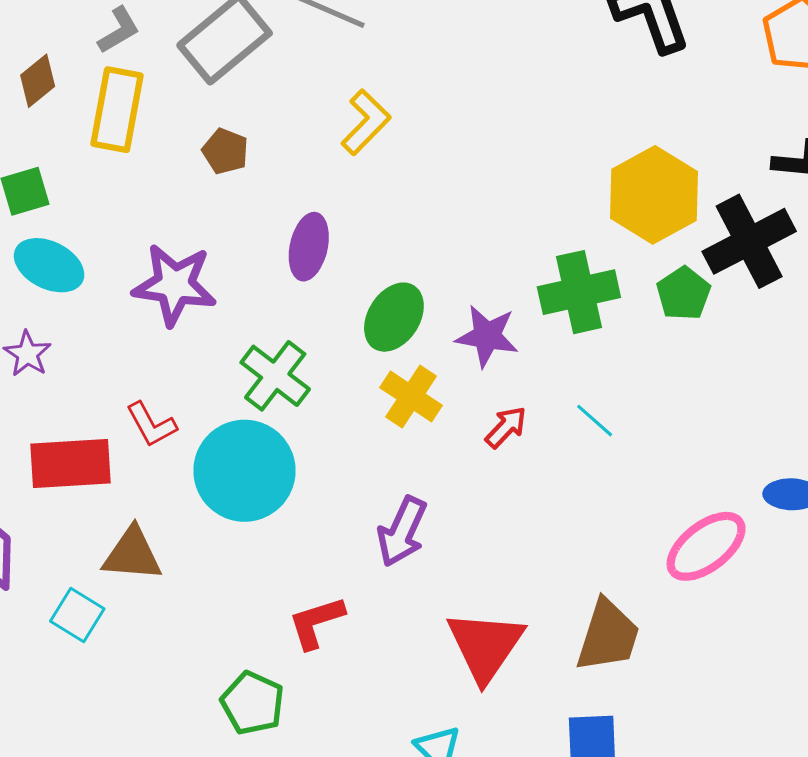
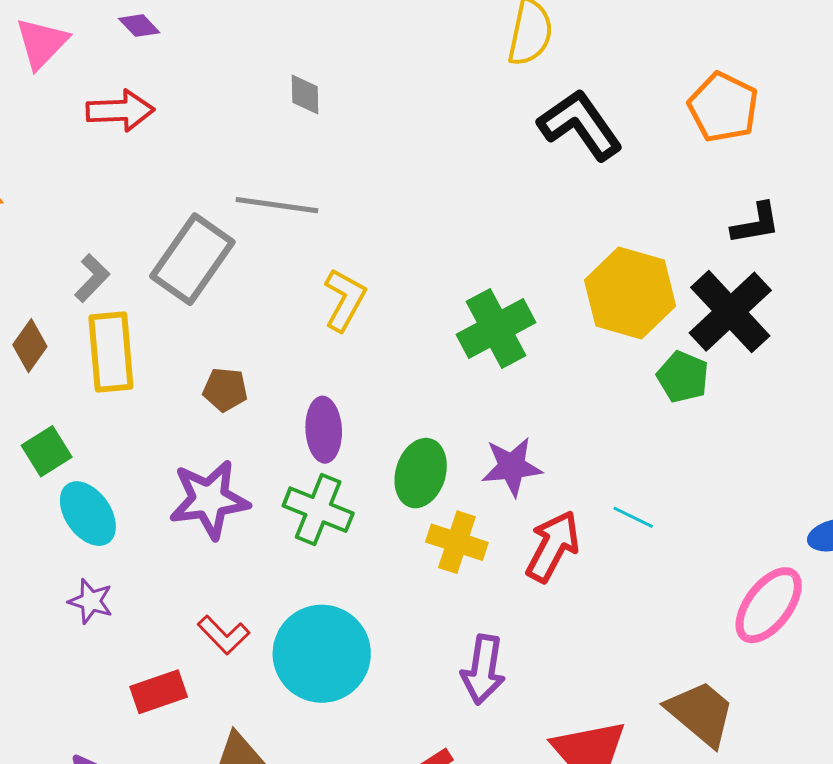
brown pentagon: (225, 151) -> (225, 390), moved
cyan ellipse: (49, 265) -> (88, 514), turned 44
green cross: (579, 292) -> (496, 328), moved
green cross: (275, 376) -> (318, 510), moved
red arrow: (506, 427) -> (553, 546), size x1.6
red rectangle: (70, 463) -> (159, 692), size x0.7
brown trapezoid: (608, 636) -> (701, 713), turned -52

